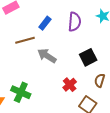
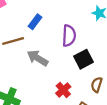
purple semicircle: (75, 22) -> (69, 36), moved

